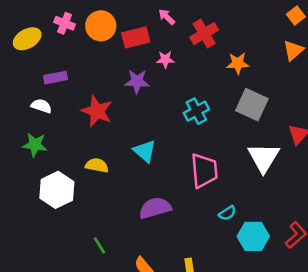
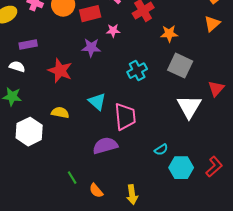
pink trapezoid: (204, 171) -> (125, 117), moved
green line: (99, 245) -> (72, 178), moved

